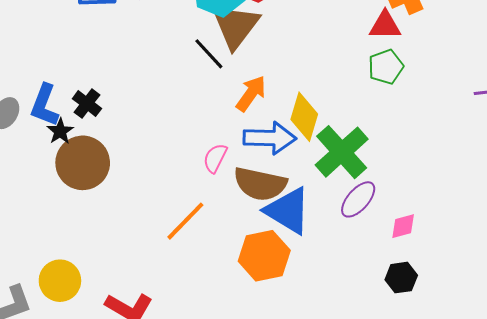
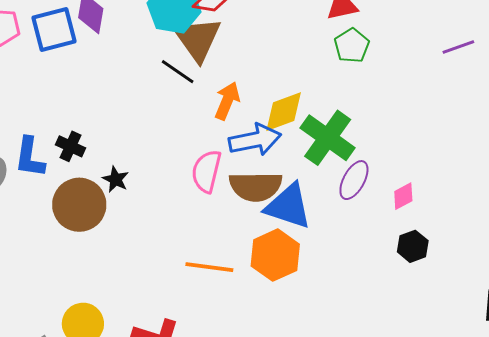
yellow diamond: (304, 117) -> (284, 112), turned 66
black star: (60, 131) -> (116, 179), moved
pink semicircle: (215, 158) -> (206, 171), size x1.4
orange line: (185, 221) -> (209, 267), moved, turned 66

